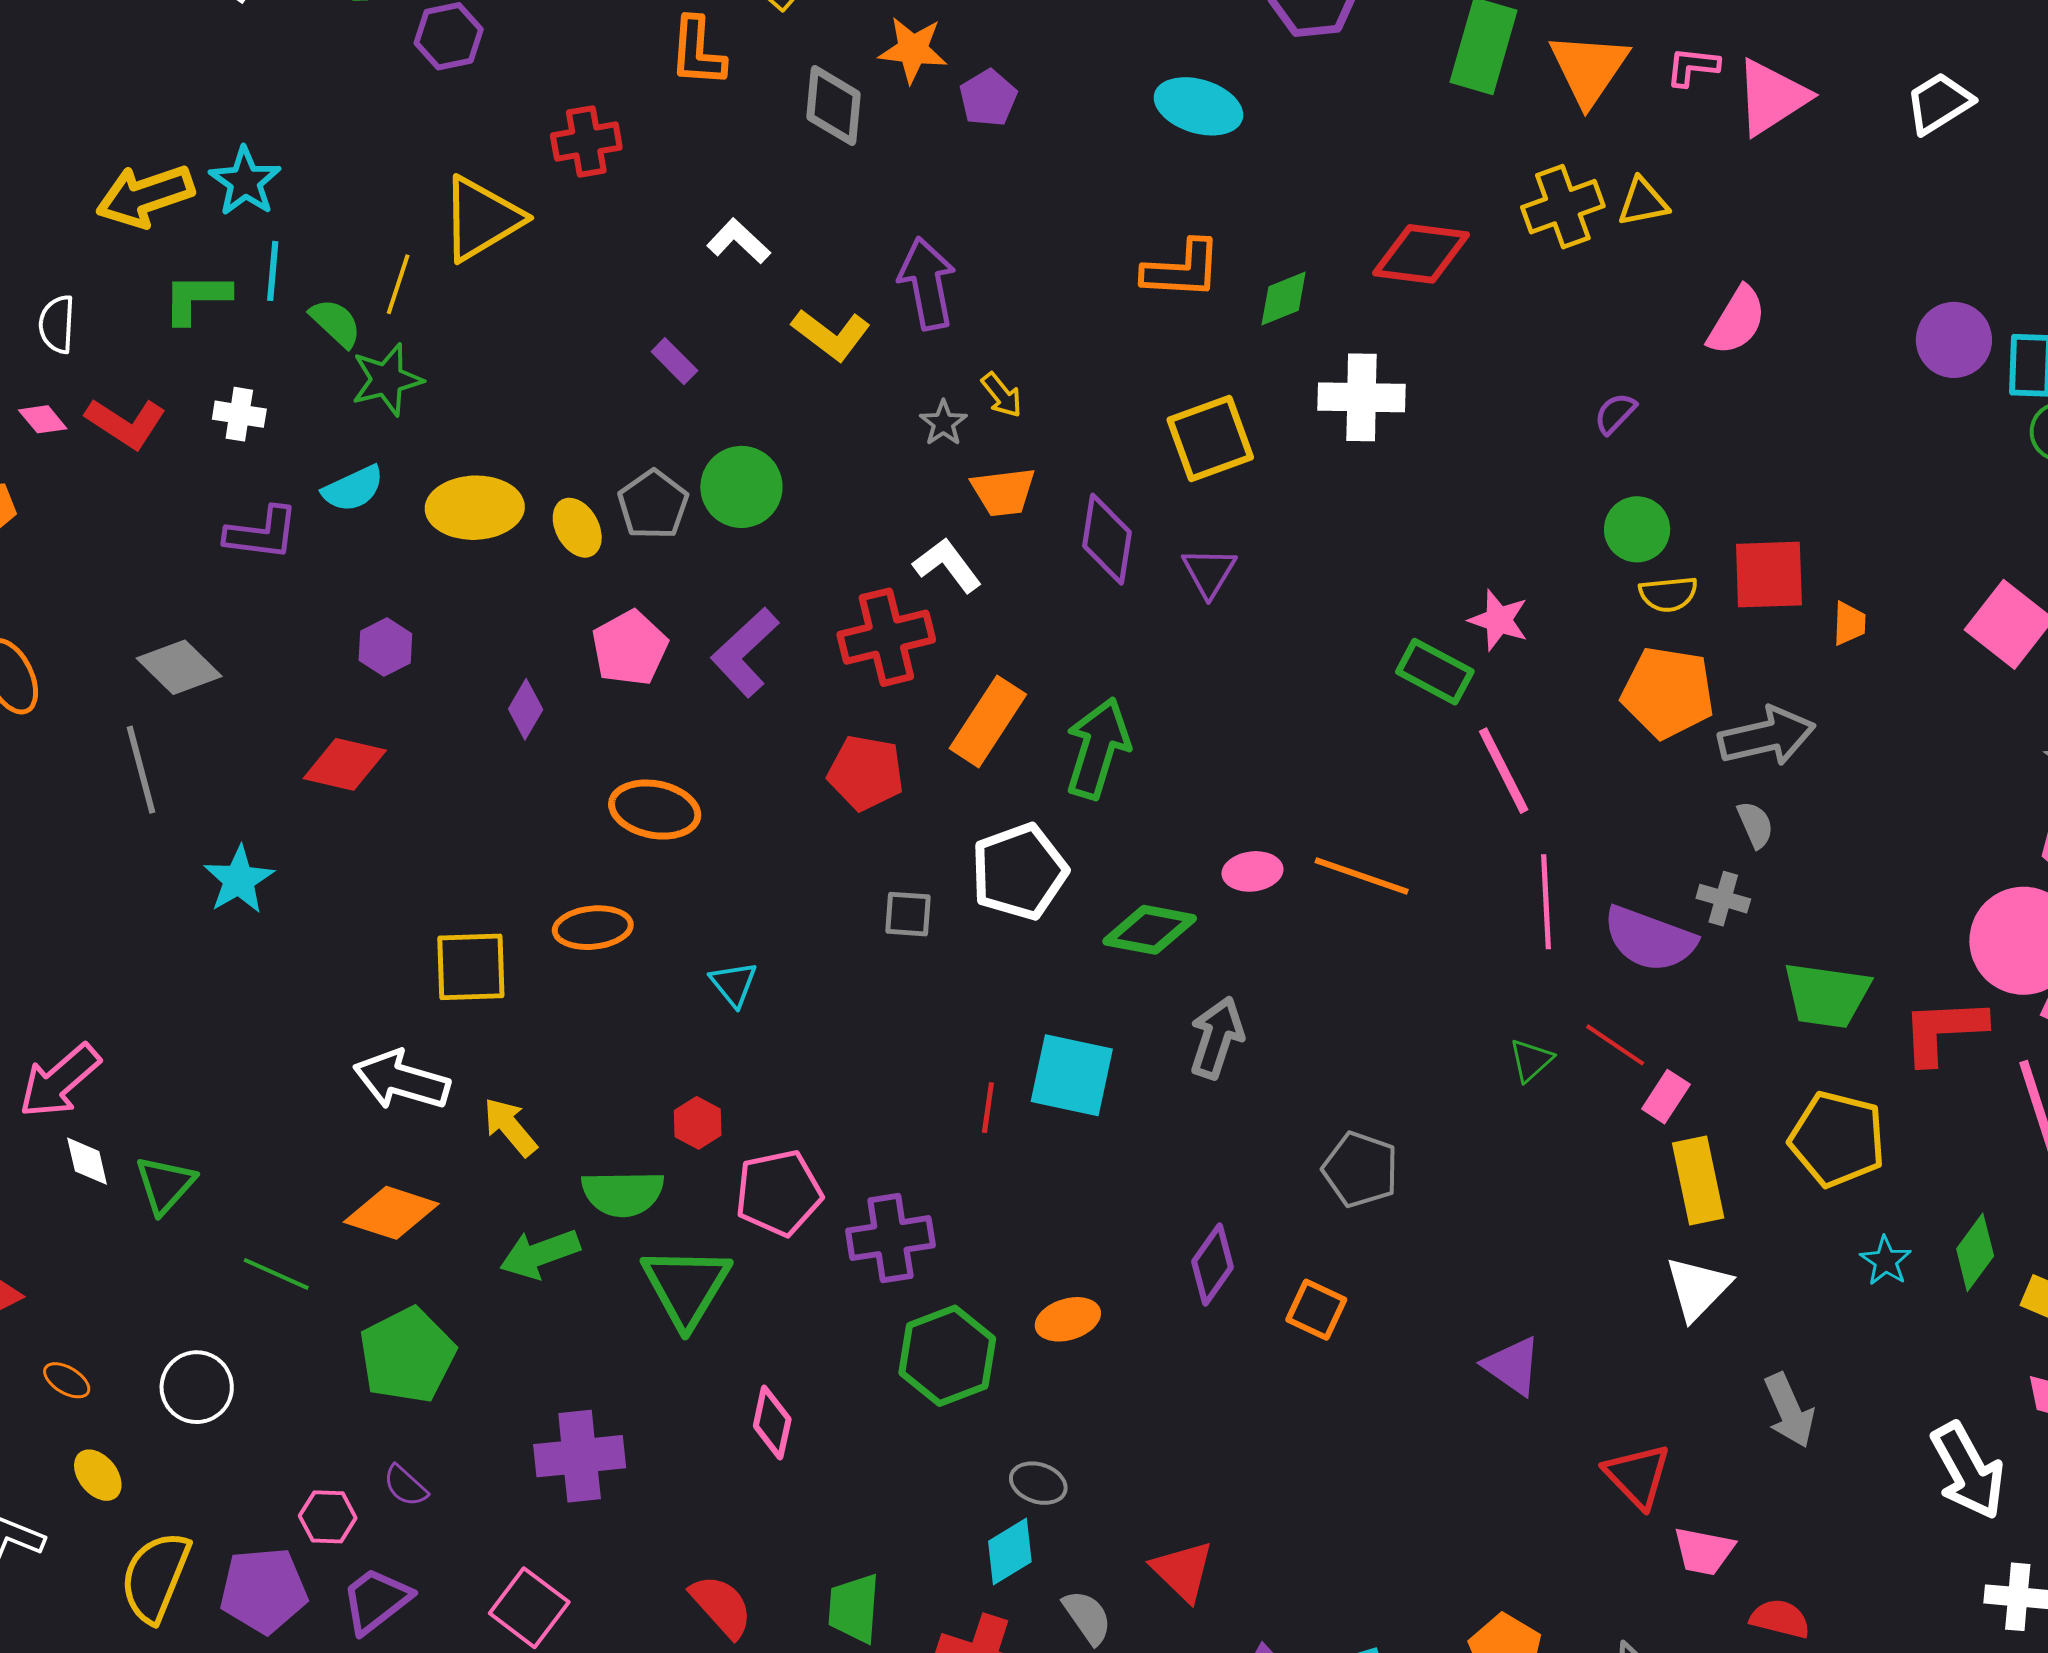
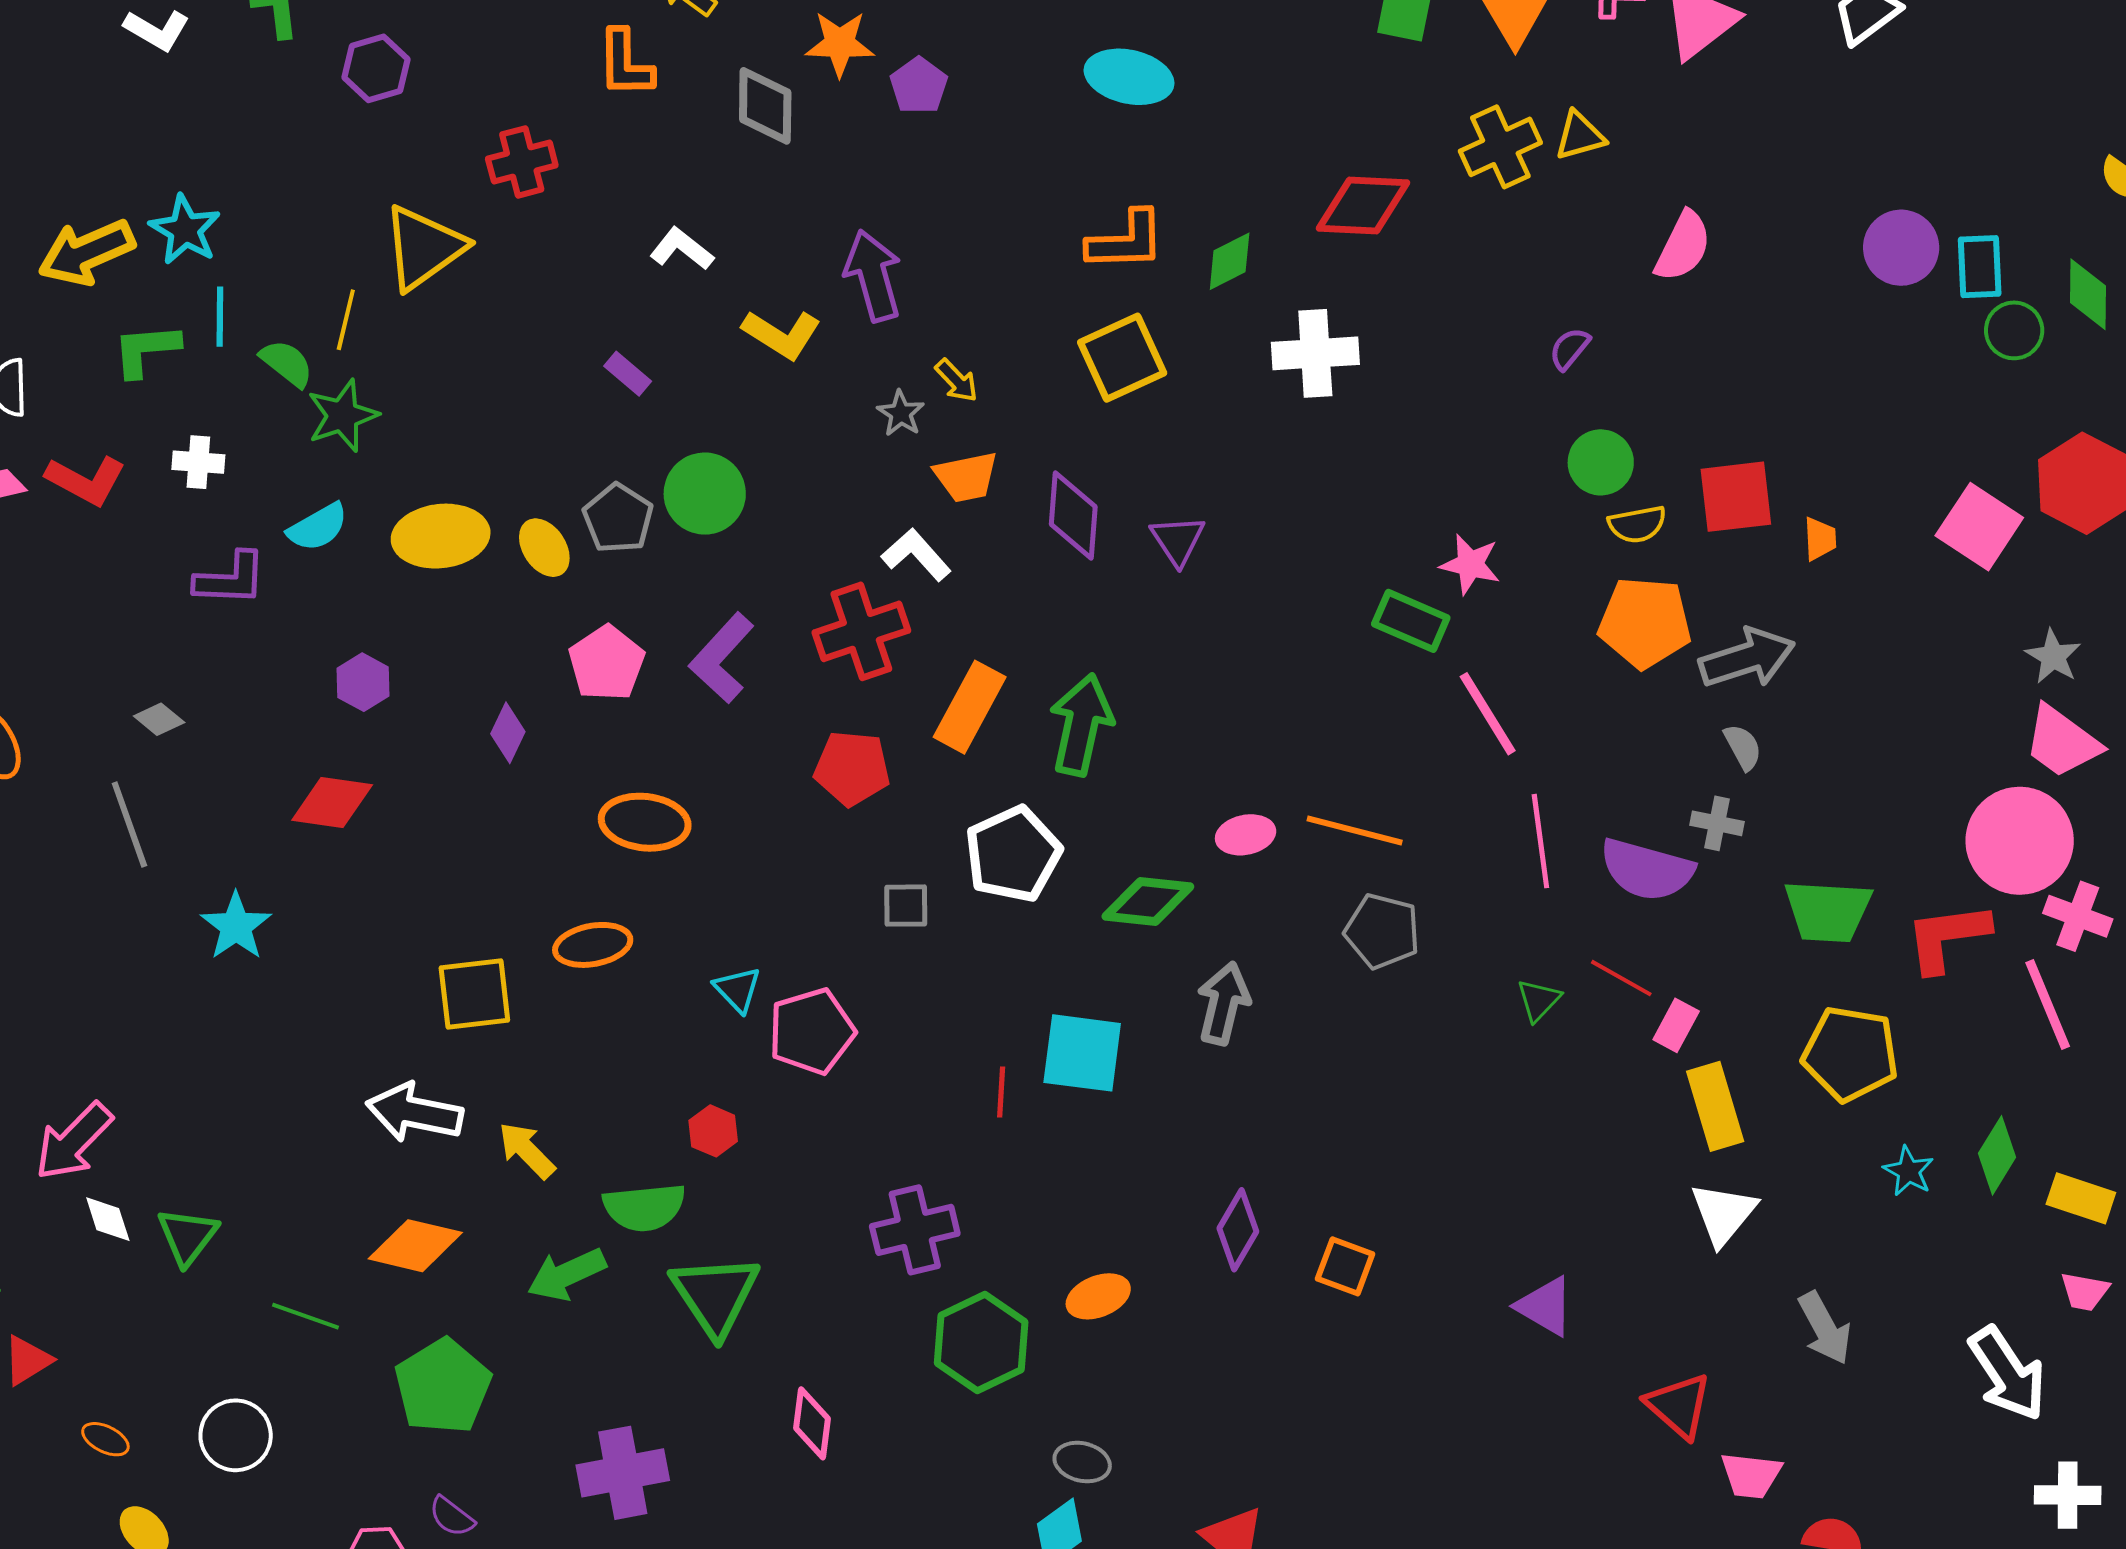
yellow square: (1210, 438) -> (1122, 358), moved
gray diamond: (179, 667) -> (159, 719), size x0.6
gray pentagon: (1360, 1170) -> (1382, 931), moved
pink pentagon: (779, 1193) -> (812, 1031), moved

